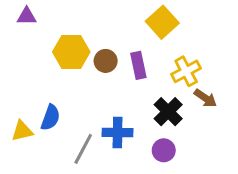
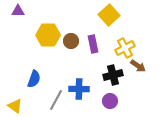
black cross: (168, 112) -> (113, 75), turned 30
yellow triangle: (22, 131) -> (15, 106), moved, turned 49

